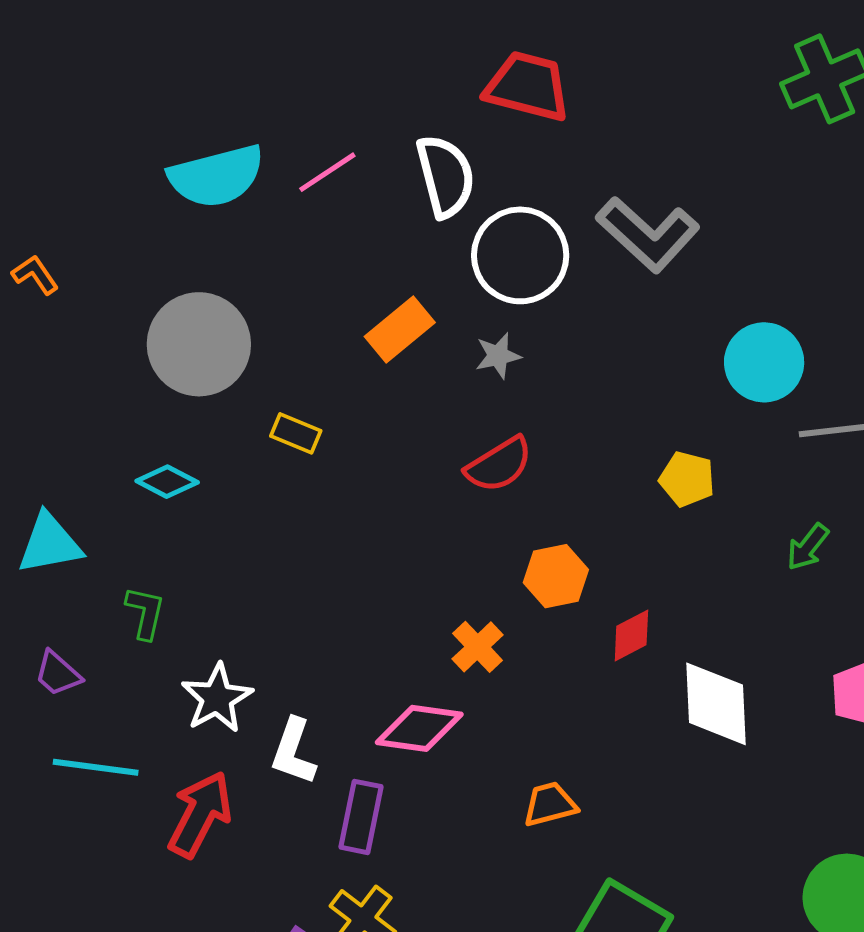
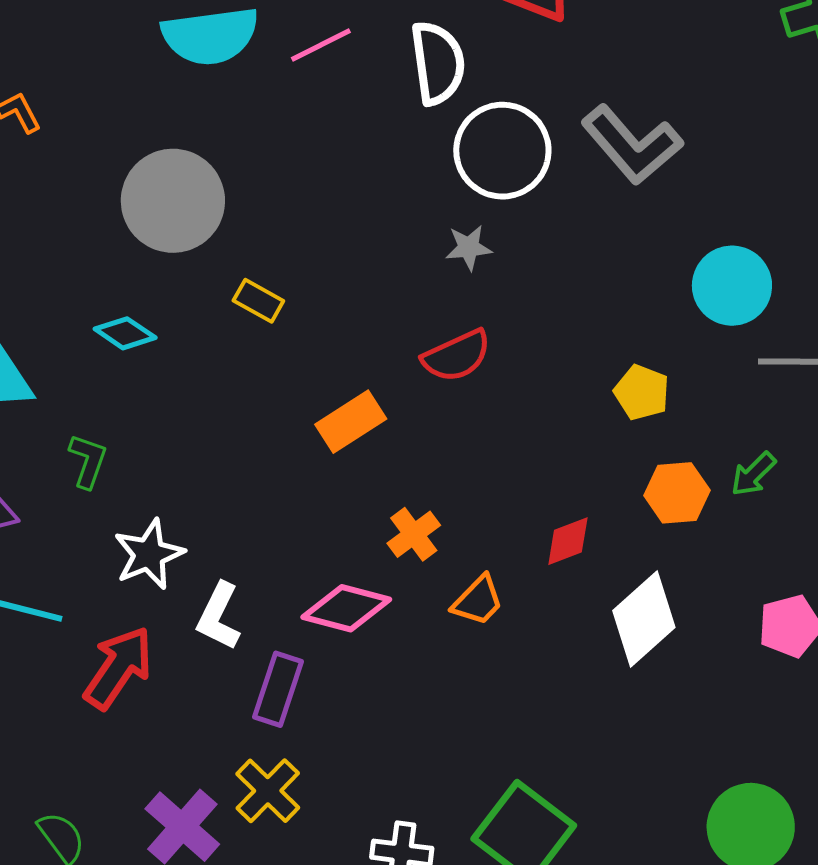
orange rectangle: (400, 330) -> (351, 422), moved
orange hexagon: (556, 576) -> (677, 493), moved
white diamond: (716, 704) -> (644, 619), turned 44
orange trapezoid: (550, 804) -> (478, 601), moved, turned 142

